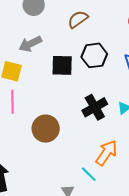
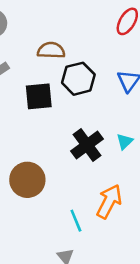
brown semicircle: (78, 19) -> (51, 50), moved, turned 45
cyan line: (89, 174) -> (76, 221), moved, turned 30

